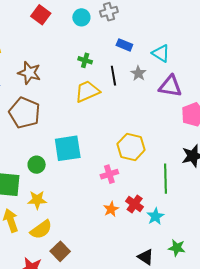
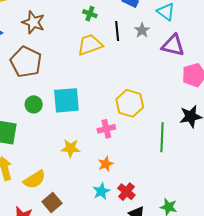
green circle: (37, 165) -> (34, 104), moved
yellow star: (37, 200) -> (71, 148), moved
red cross: (135, 204) -> (126, 192), moved
cyan star: (155, 216) -> (101, 191), moved

